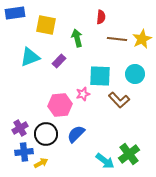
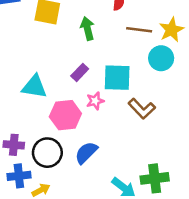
cyan triangle: (30, 57) -> (34, 87), moved, turned 30
purple rectangle: (59, 61) -> (80, 72), moved
cyan circle: (135, 74) -> (161, 58), moved
purple cross: (20, 128) -> (14, 145), turned 35
green cross: (129, 154) -> (155, 178), turned 30

